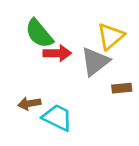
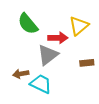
red arrow: (57, 53) -> (58, 38), moved
gray triangle: (95, 62) -> (48, 55), moved

